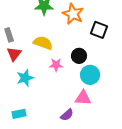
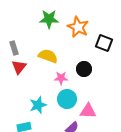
cyan circle: (90, 75) -> (67, 99), moved
cyan star: (25, 78) -> (38, 105), moved

